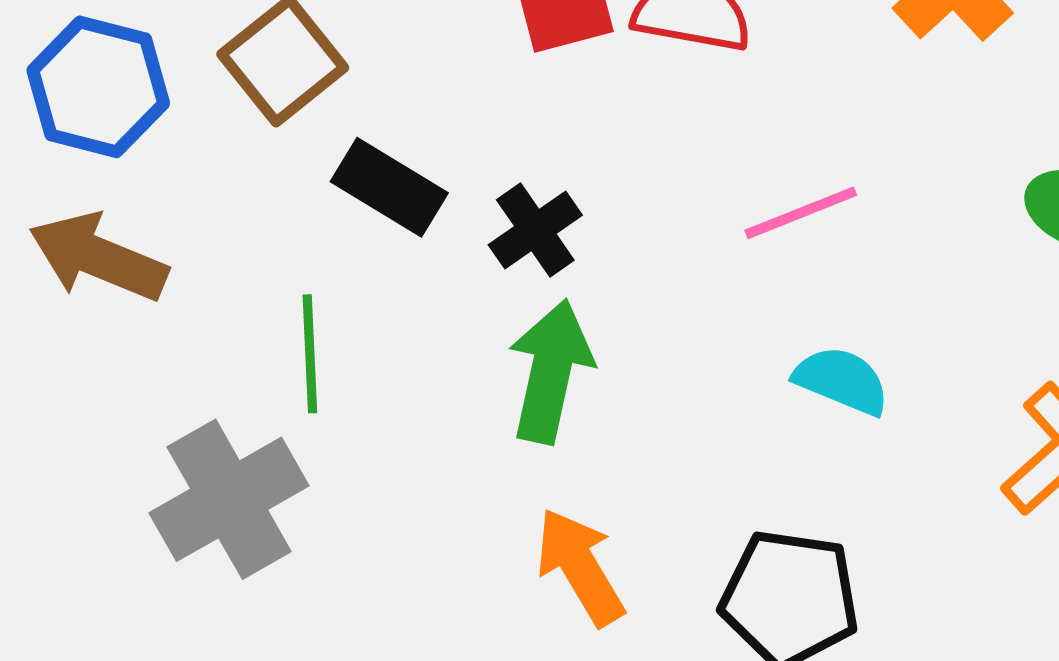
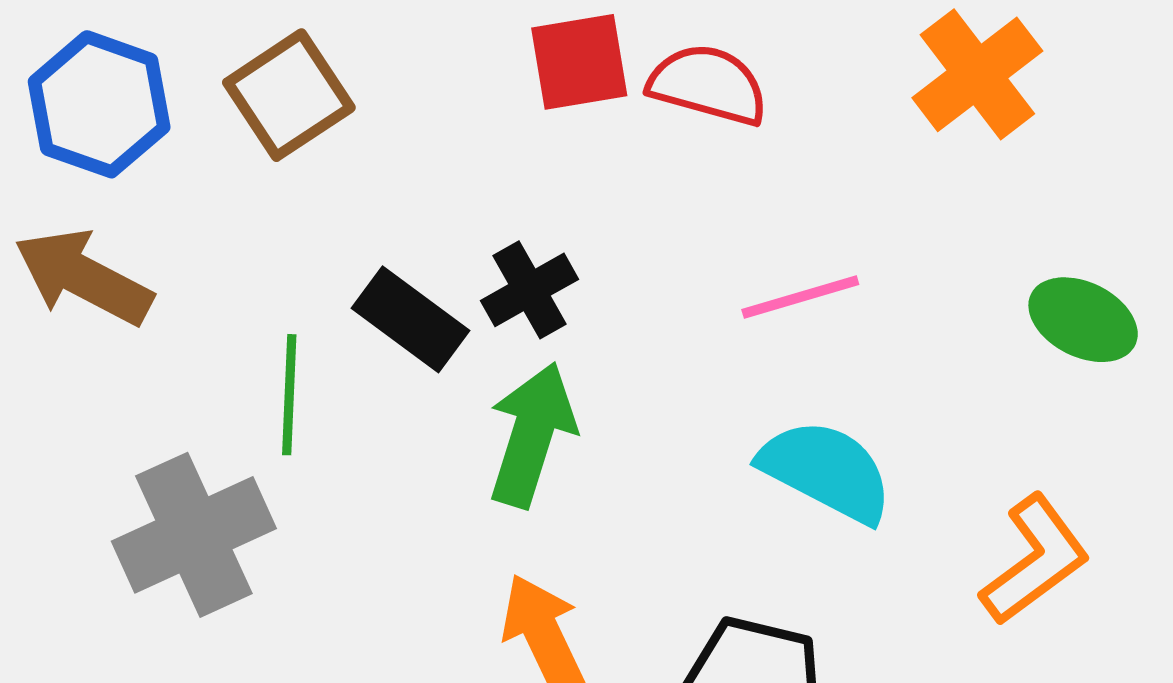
black rectangle: (389, 187) -> (410, 319), moved
cyan semicircle: (842, 381) -> (826, 471), size x1.4

